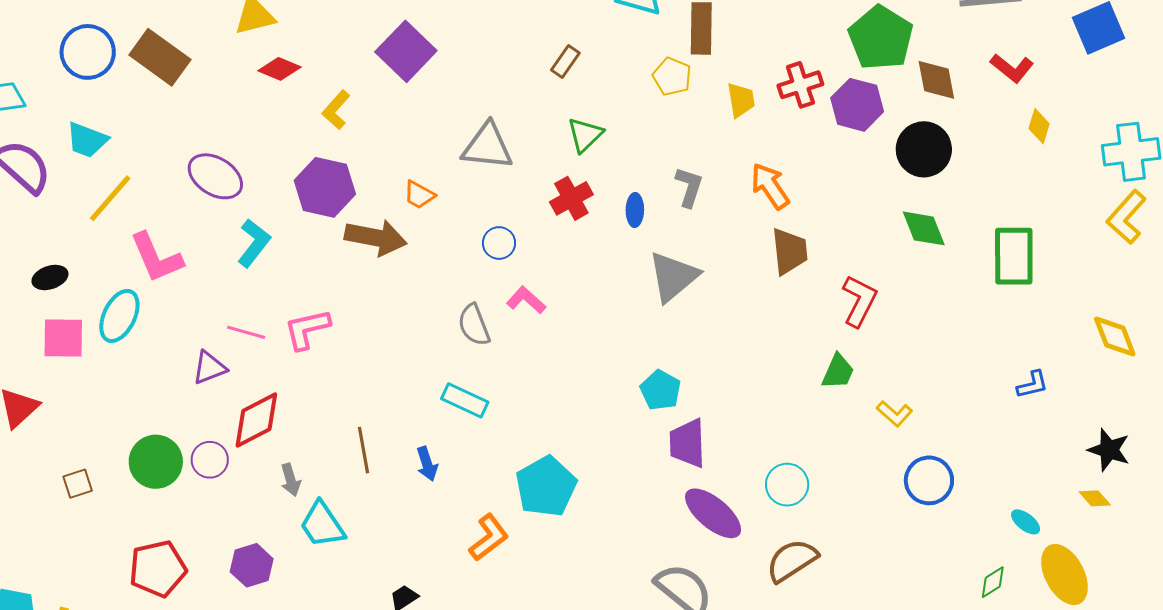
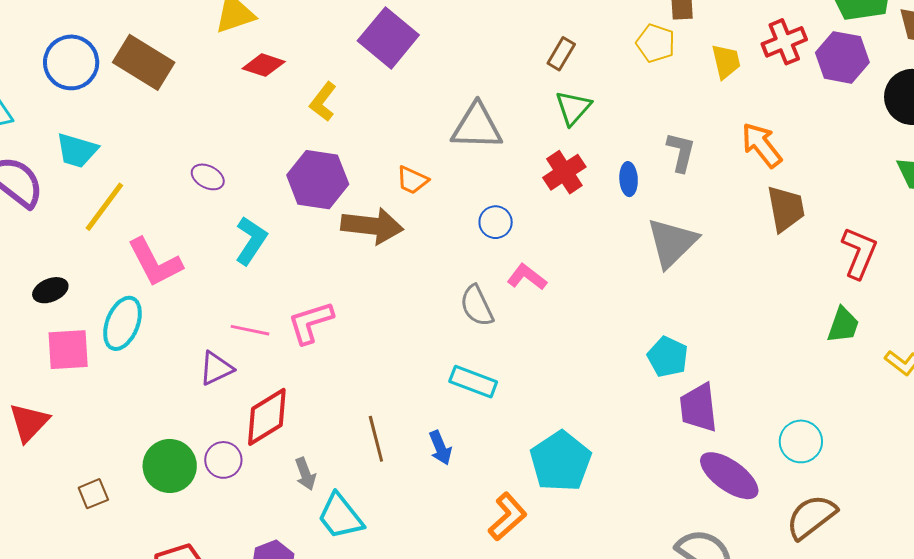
brown rectangle: (565, 61) -> (561, 54), moved
purple ellipse: (215, 176) -> (208, 177), size x0.6

